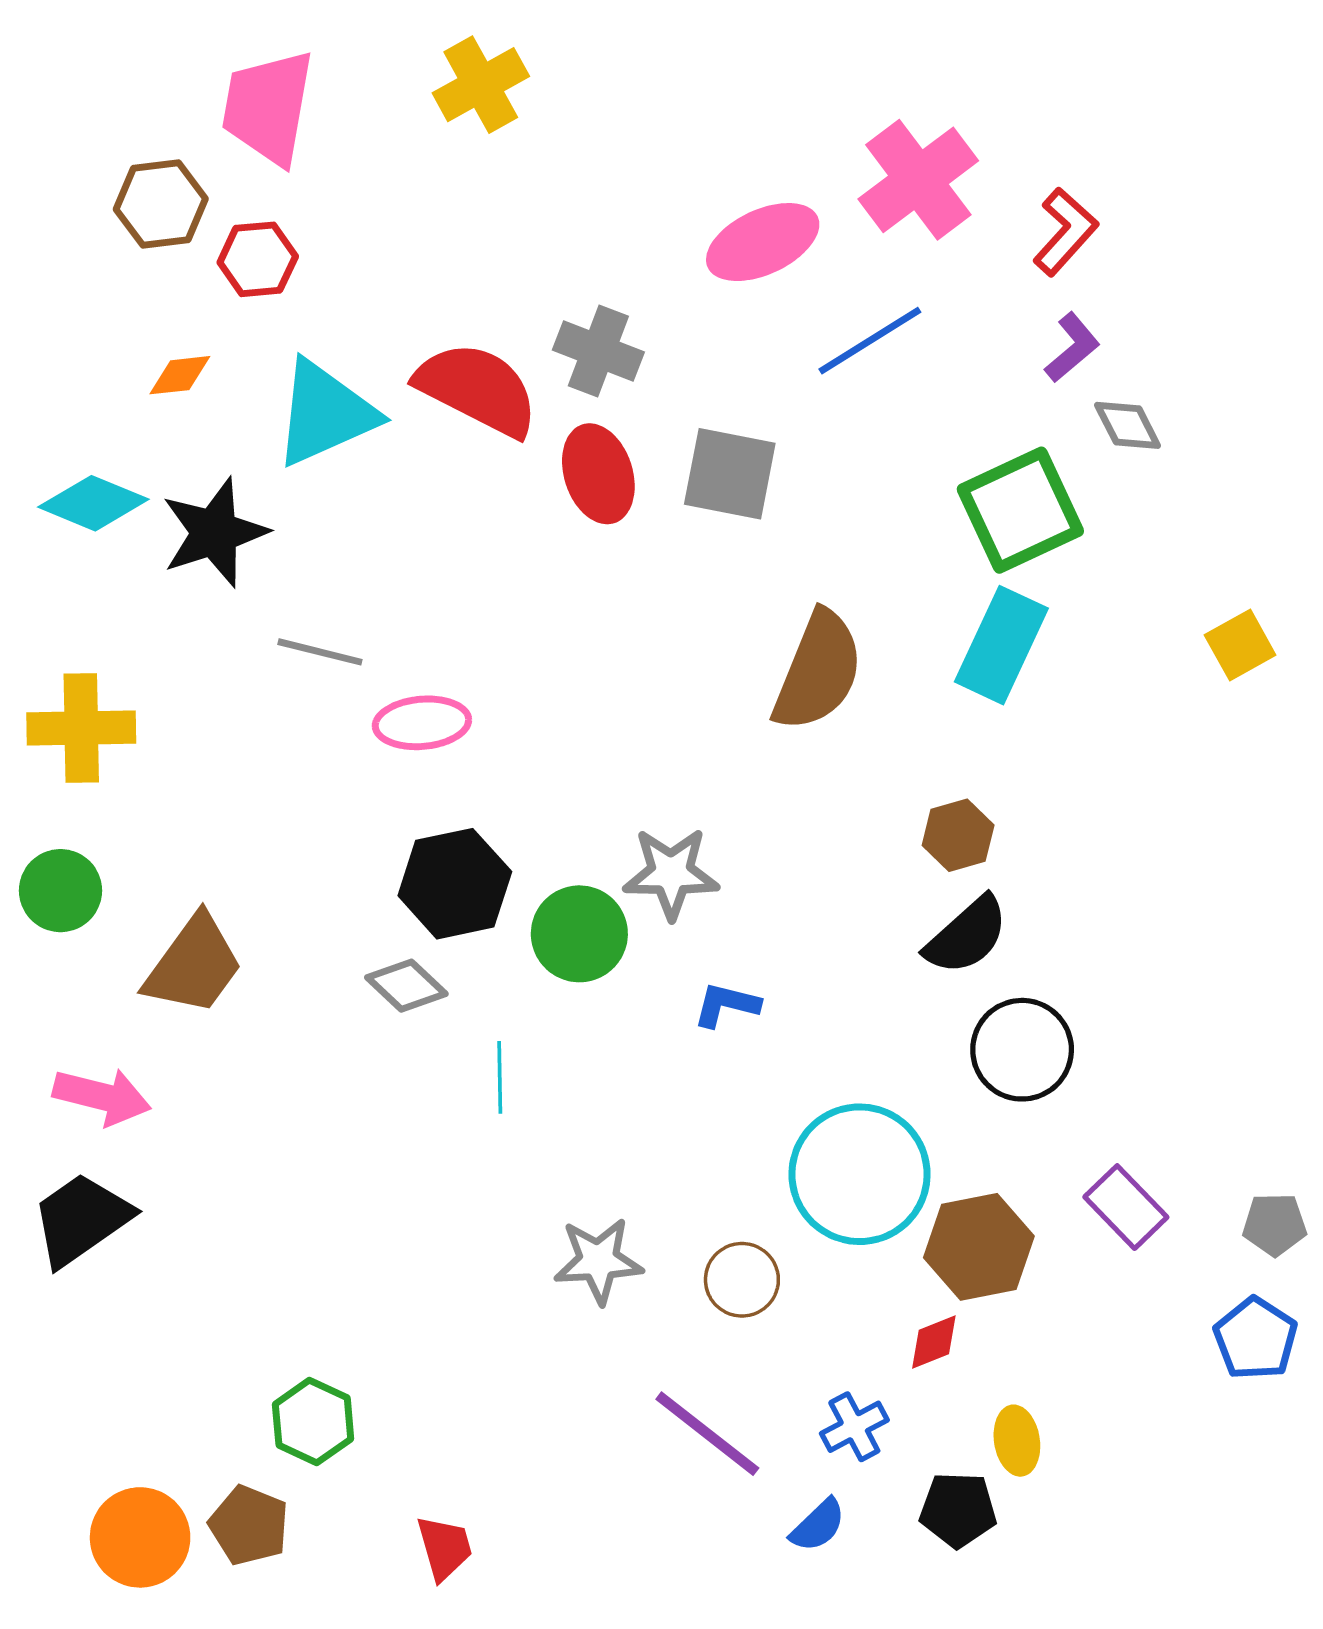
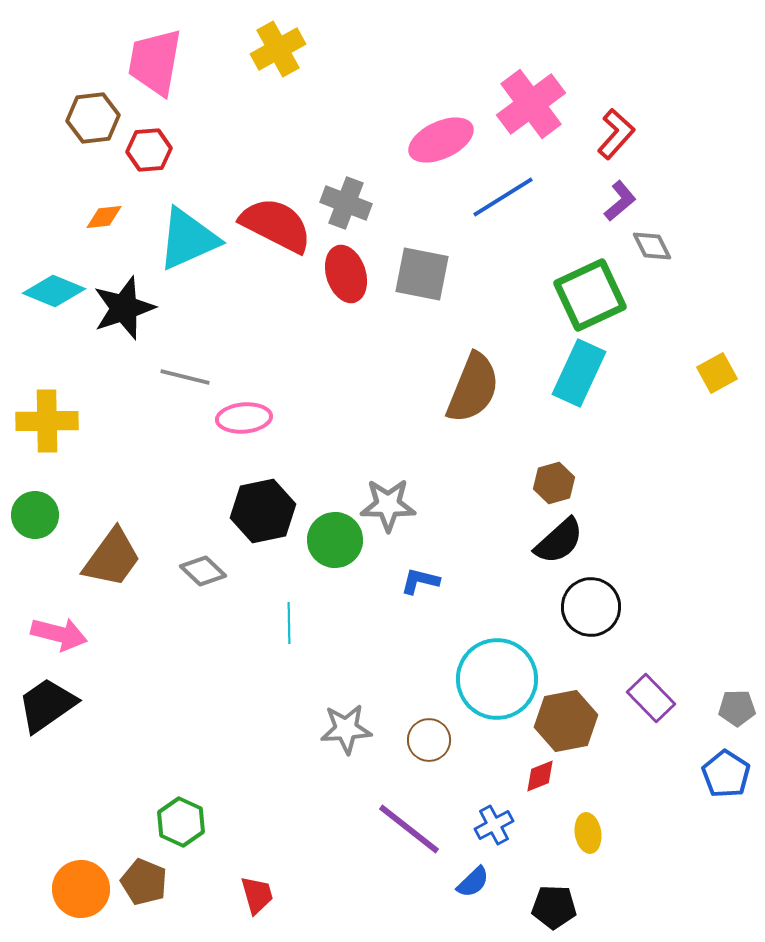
gray diamond: (406, 986) -> (203, 571), moved
black pentagon: (958, 1510) -> (554, 907), moved

